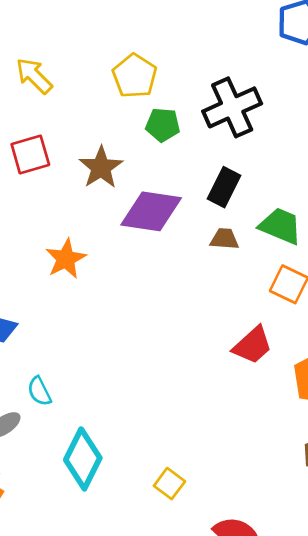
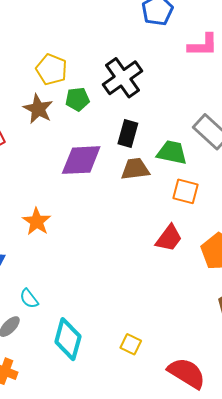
brown star: (101, 167) -> (38, 109), moved
brown trapezoid: (224, 239) -> (135, 169), size x1.4
orange star: (66, 259) -> (37, 222), moved

